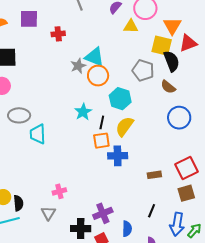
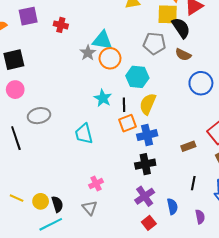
red cross: (58, 34) -> (61, 25), turned 32
cyan trapezoid: (38, 134) -> (84, 134), moved
black cross: (81, 229) -> (145, 164), moved

